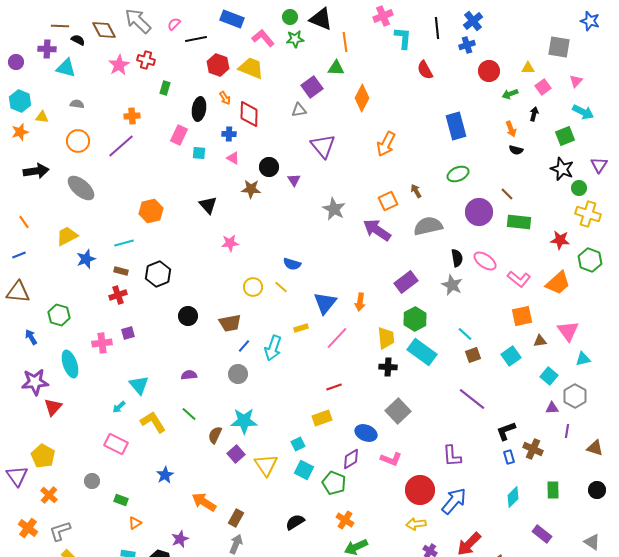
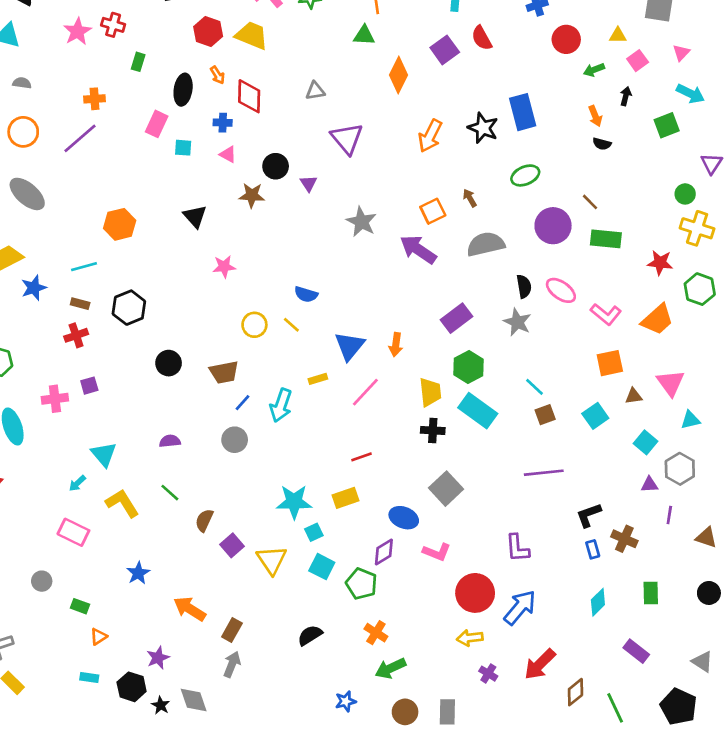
purple square: (312, 87) -> (445, 50), moved
black star: (562, 169) -> (483, 128), moved
purple line: (472, 399) -> (544, 473), turned -44
cyan star: (244, 421) -> (294, 502), moved

